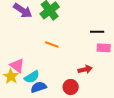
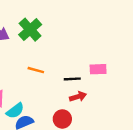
black line: (97, 32) -> (72, 79), moved

